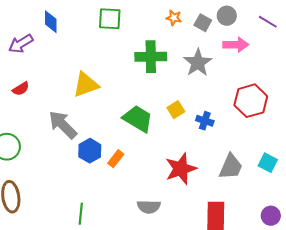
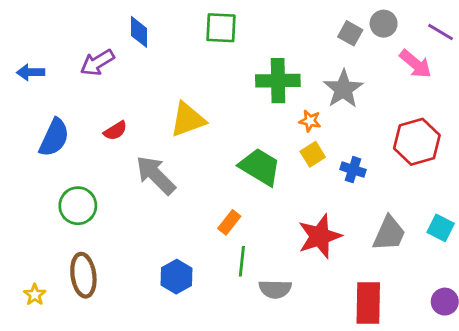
orange star: (174, 18) -> (310, 121), moved
pink arrow: (236, 45) -> (416, 64), moved, turned 40
red semicircle: (21, 89) -> (115, 131), moved
blue hexagon: (90, 151) -> (177, 277), moved
green line: (81, 214) -> (242, 261), moved

